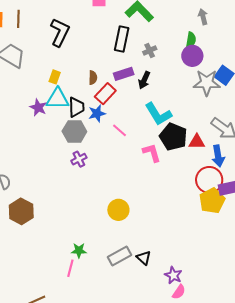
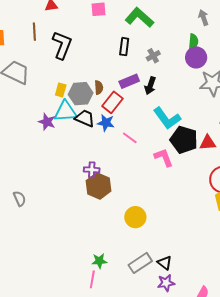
brown line: (18, 19) -> (34, 32), moved
black rectangle: (122, 39) -> (124, 47), size x0.7
black trapezoid: (76, 107) -> (85, 118), turned -60
blue star: (97, 113) -> (106, 123), turned 30
gray hexagon: (74, 131) -> (81, 94), moved
purple cross: (79, 159) -> (92, 170), turned 35
brown hexagon: (21, 211) -> (99, 186), moved
purple star: (173, 275) -> (166, 283), moved, turned -30

